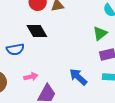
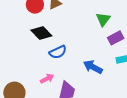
blue semicircle: (15, 49) -> (58, 52), moved

